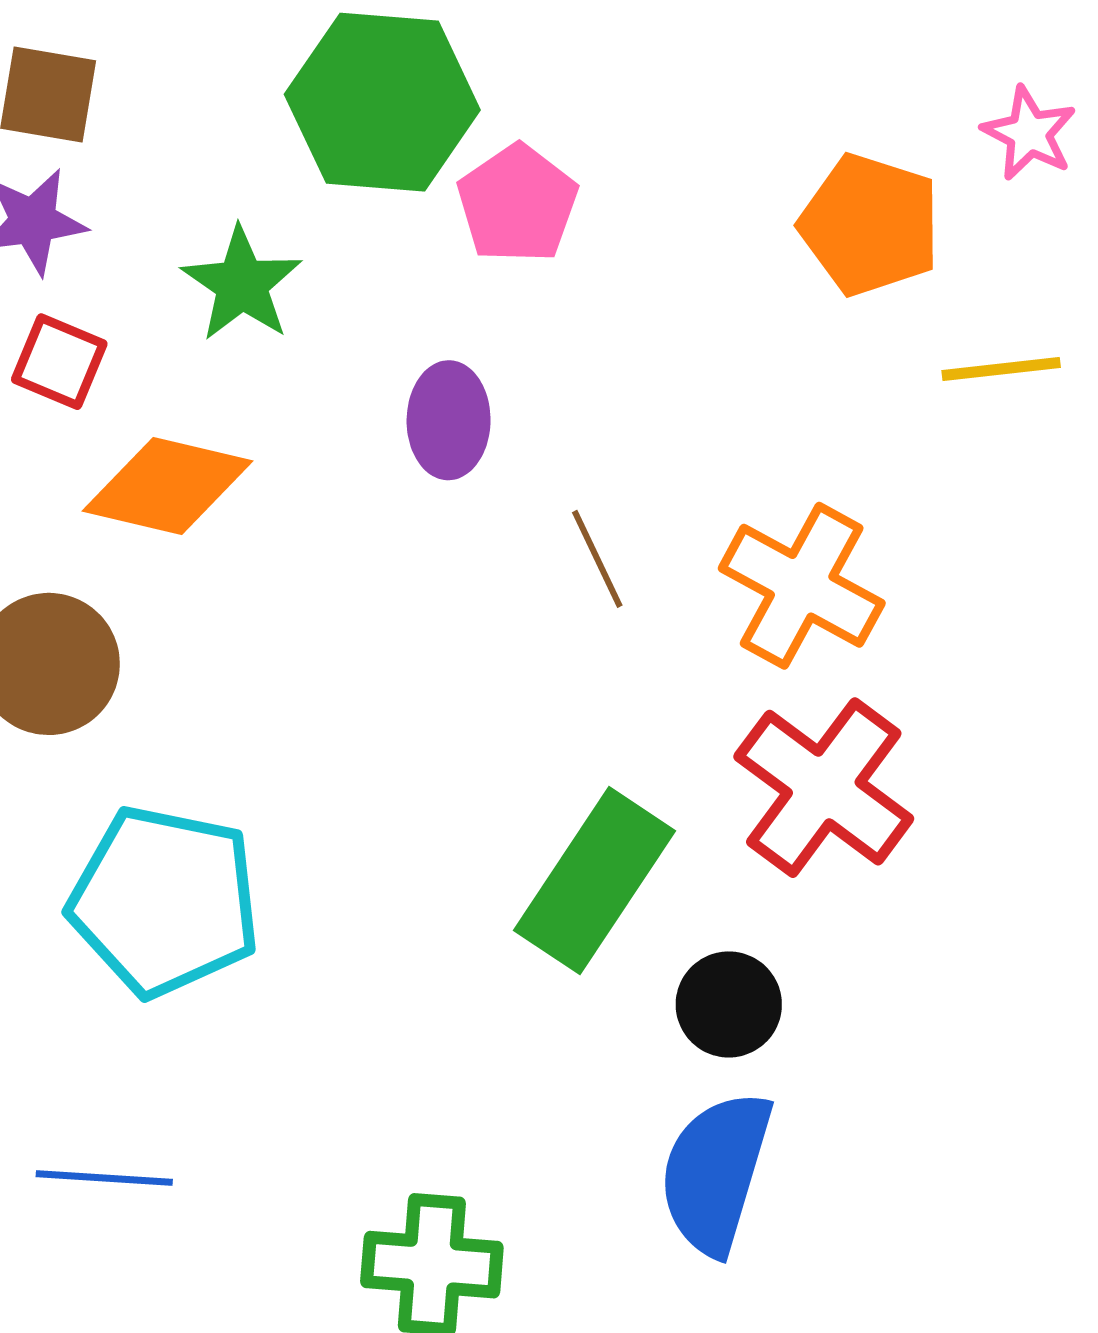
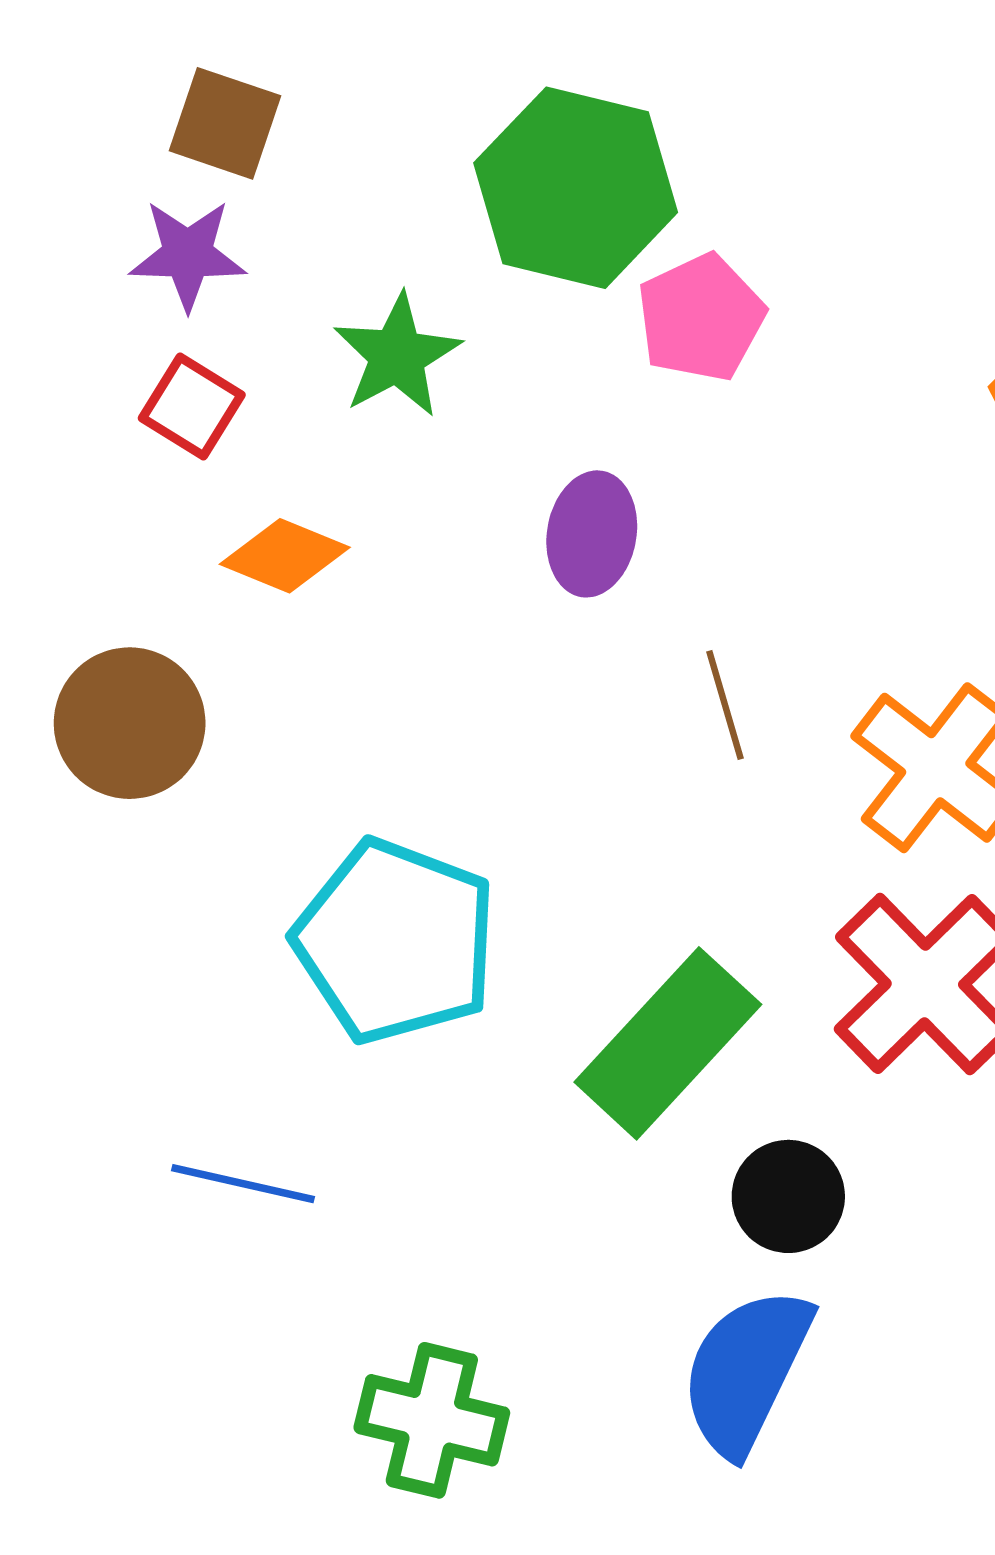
orange diamond: (167, 486) -> (285, 556), size x0.7
cyan pentagon: (165, 901) -> (395, 941), moved
blue line: (104, 1178) -> (243, 1184), moved

